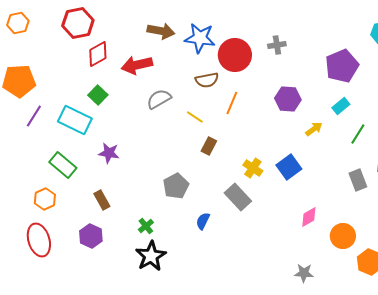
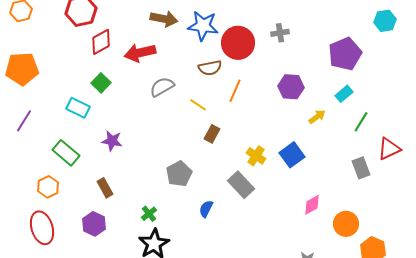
purple line: (34, 116) -> (24, 121), moved
cyan rectangle: (75, 120) -> (78, 108), size x0.7

